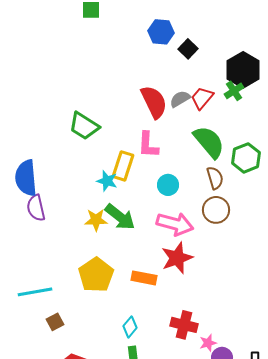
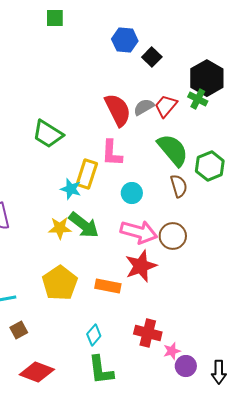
green cross: (234, 91) -> (198, 99), turned -30
brown circle: (216, 210) -> (173, 236), moved

